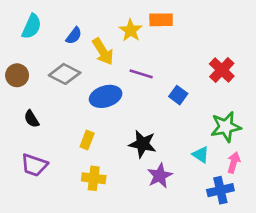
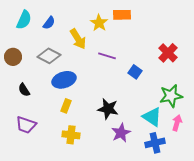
blue semicircle: (74, 36) -> (49, 23), moved
blue ellipse: (106, 96) -> (64, 80), moved
cyan triangle: (201, 155) -> (152, 117), size x1.5
blue cross: (220, 190) -> (155, 143), moved

